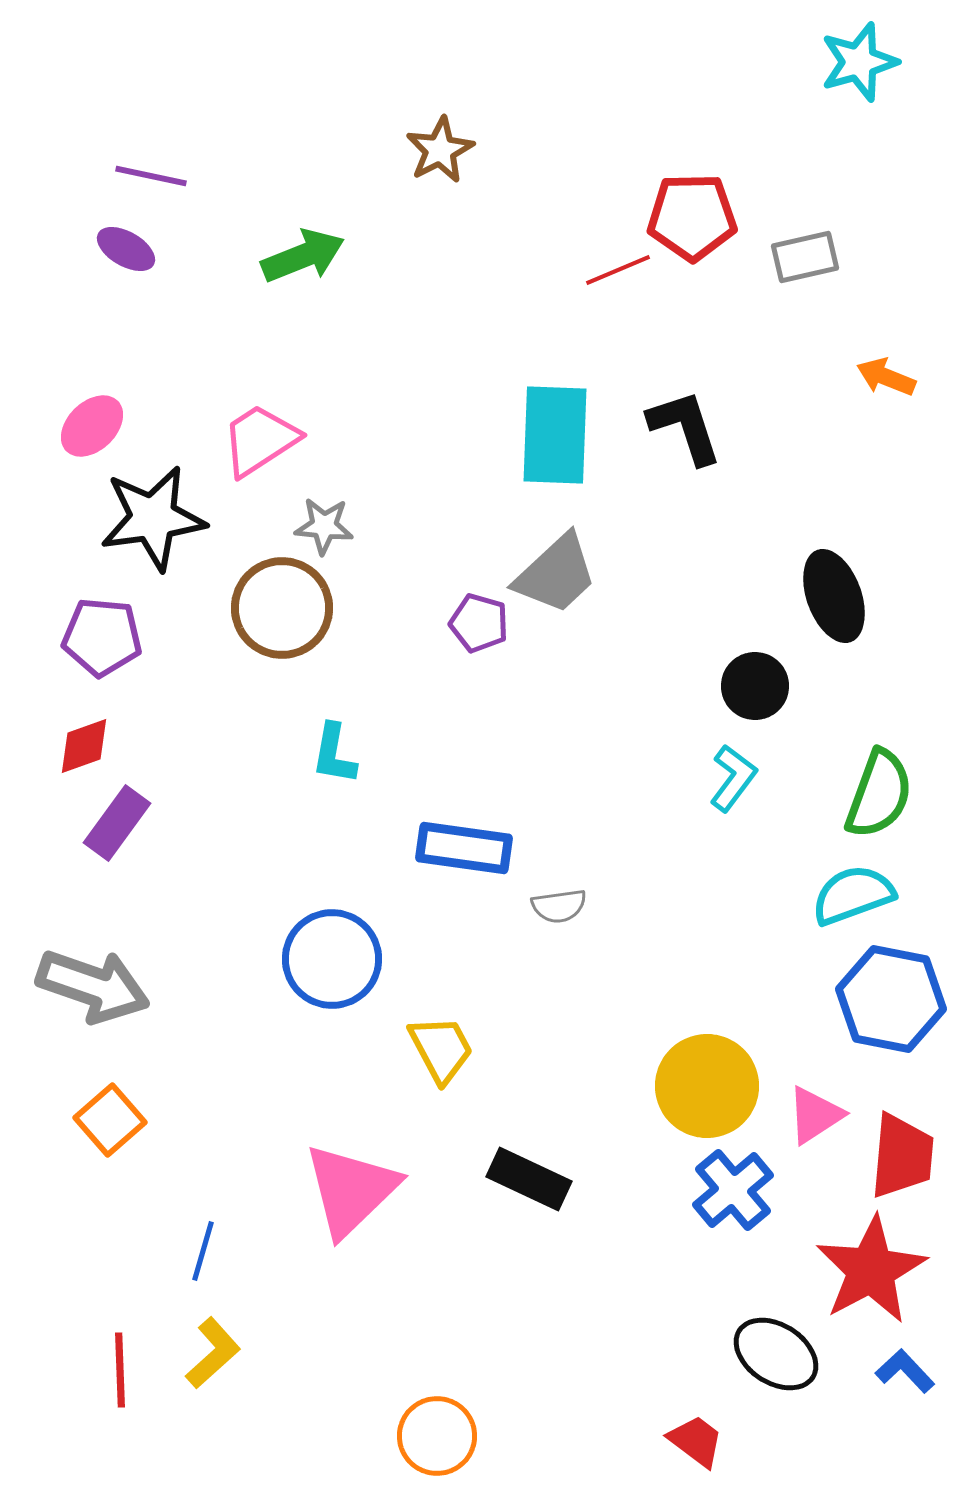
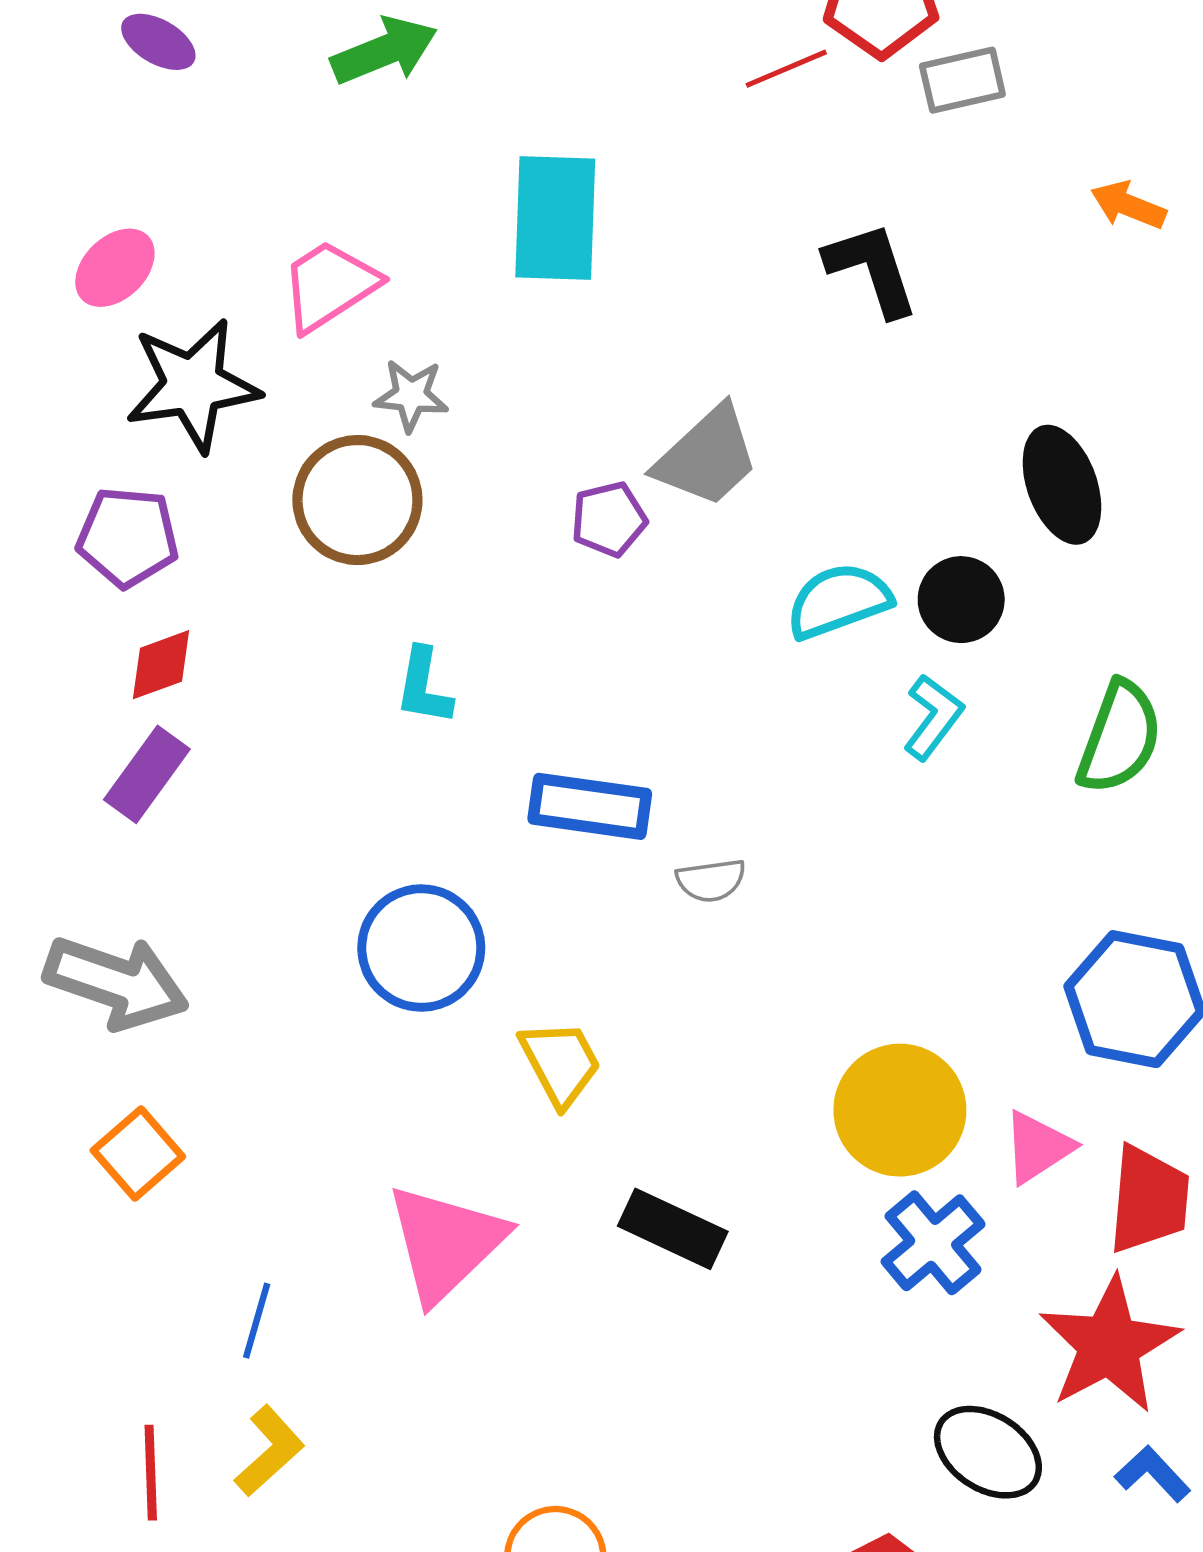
gray rectangle: (805, 257) -> (962, 80), moved
cyan rectangle: (555, 435) -> (555, 218), moved
purple pentagon: (479, 623) -> (609, 519), turned -30
red diamond: (84, 746) -> (161, 665), moved
cyan semicircle: (853, 895) -> (839, 601), moved

